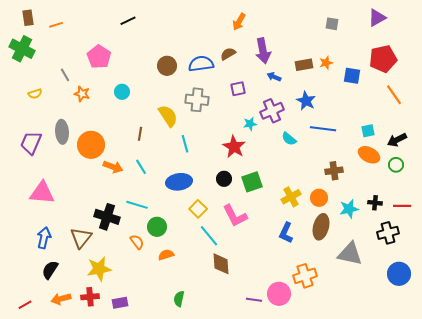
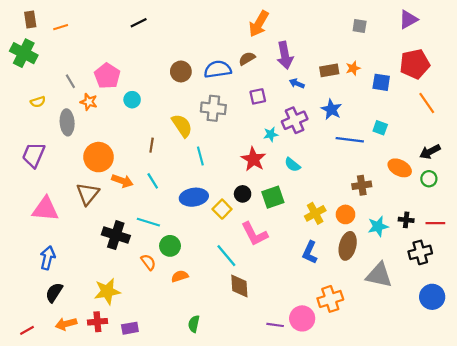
orange arrow: (239, 22) -> (259, 24), size x1.4
pink pentagon: (99, 57) -> (107, 76), moved
cyan square: (368, 131) -> (380, 128), moved, turned 32
gray ellipse: (62, 132) -> (67, 122), moved
cyan semicircle: (289, 139) -> (292, 165), moved
yellow square: (198, 209) -> (222, 209), moved
brown triangle: (81, 238) -> (88, 194), moved

